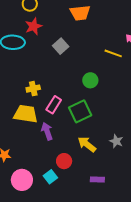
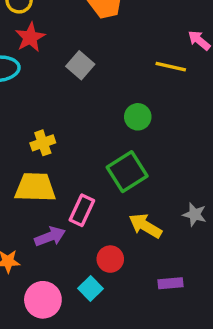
pink rectangle: (54, 105) -> (82, 210), moved
purple arrow: (47, 131) -> (50, 237), moved, turned 96

